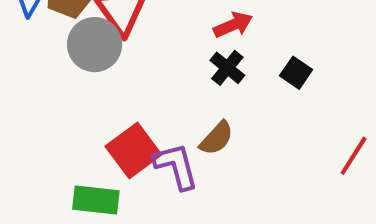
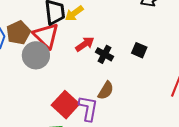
red arrow: (233, 25) -> (85, 44), moved
purple L-shape: (176, 166) -> (88, 108), turned 36

